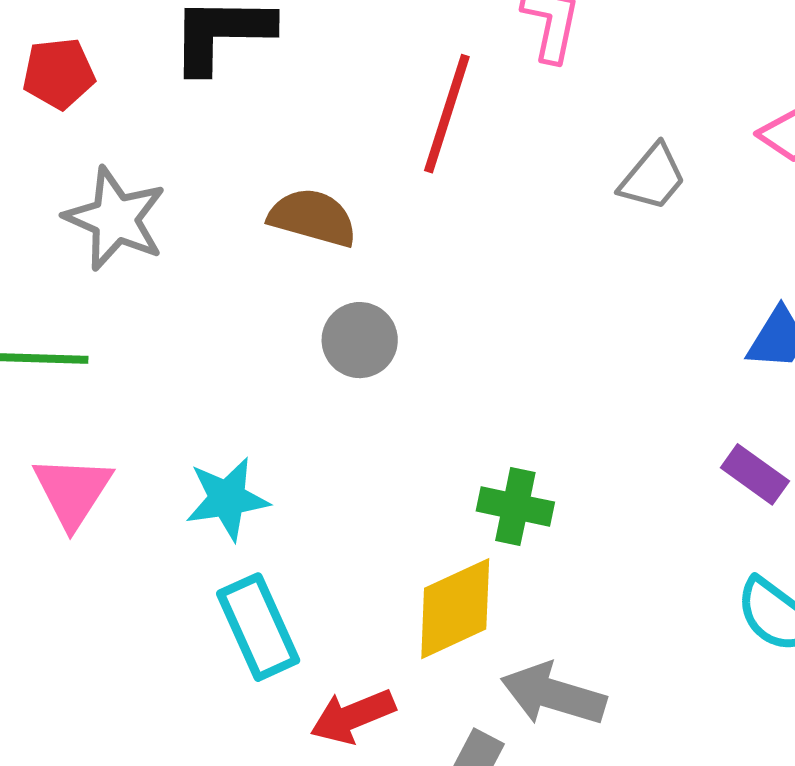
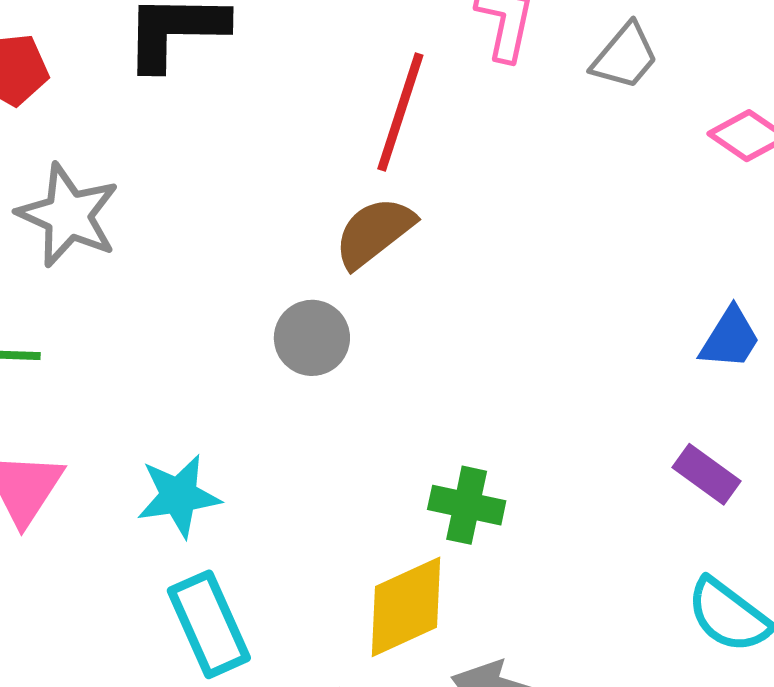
gray trapezoid: (653, 178) -> (625, 56), moved
brown semicircle: (313, 218) -> (374, 232), moved, turned -54

